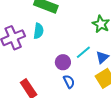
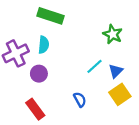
purple circle: (63, 62) -> (39, 74), moved

